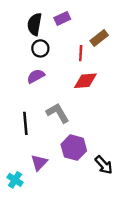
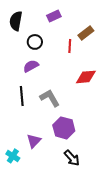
black semicircle: (35, 24) -> (16, 21), moved
red diamond: (85, 81) -> (86, 77), moved
black line: (25, 123) -> (22, 96), moved
black arrow: (104, 165) -> (72, 158), moved

